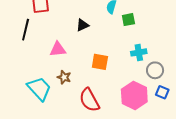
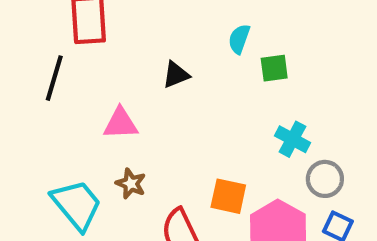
cyan cross: (139, 52) -> (292, 139), turned 35
orange square: (100, 62) -> (228, 196), moved

